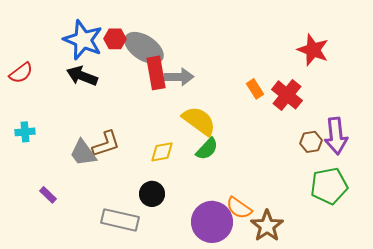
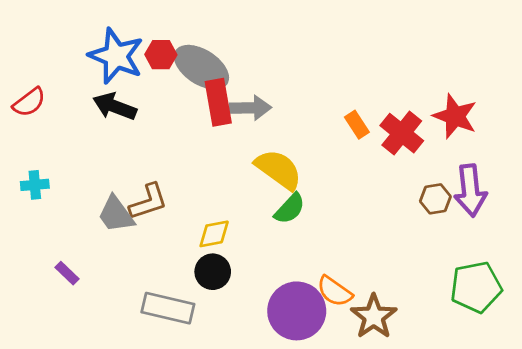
red star: (313, 50) -> (455, 116), moved
yellow diamond: (162, 152) -> (214, 234), moved
green pentagon: (329, 186) -> (476, 287), moved

